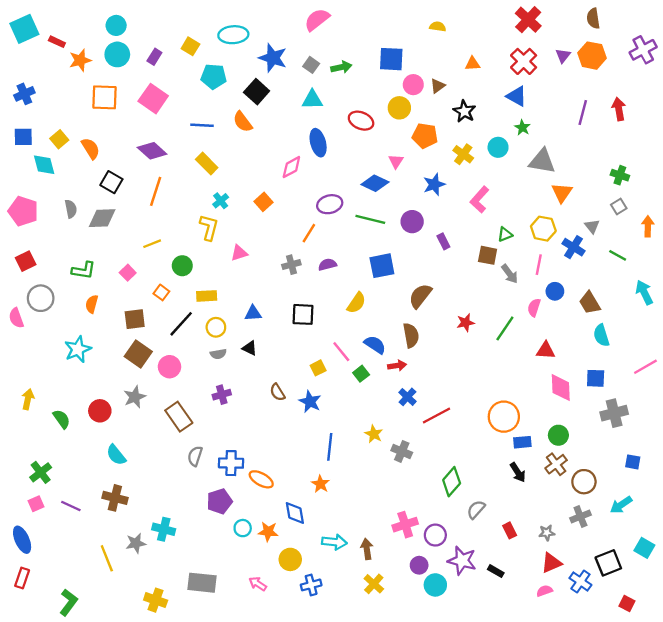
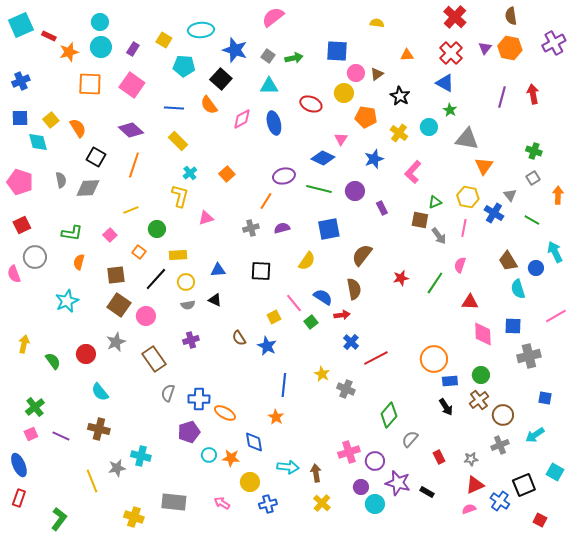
pink diamond: (291, 167) -> (242, 119), moved
blue circle: (555, 291) -> (536, 268), moved

